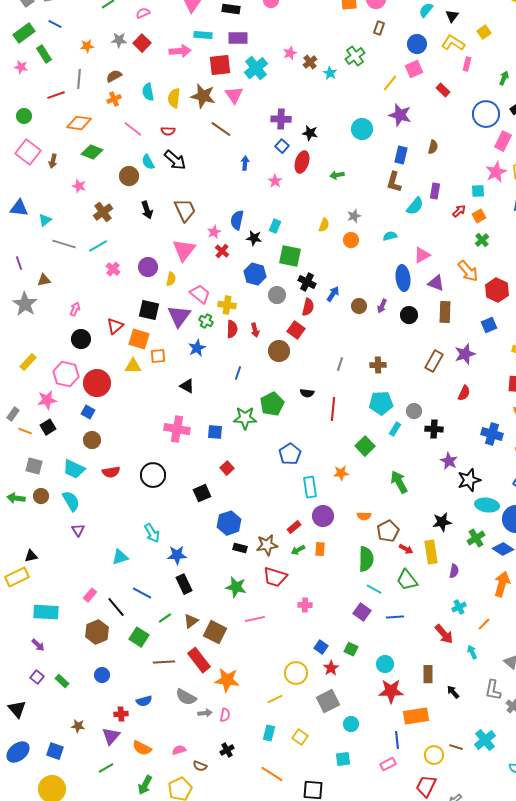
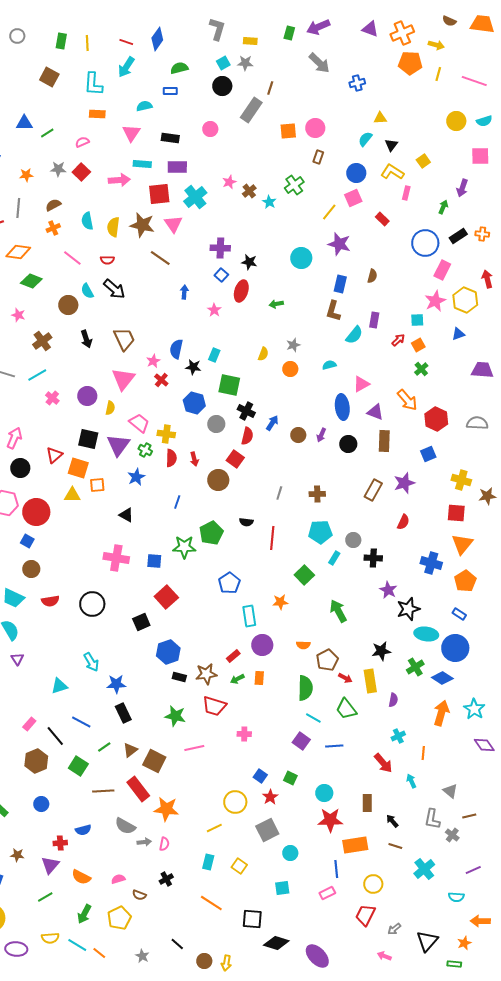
pink arrow: (75, 309) -> (14, 438), size x1.5
red square: (227, 468) -> (166, 597), size x1.6
orange line: (484, 624) -> (423, 753), turned -40
brown line: (456, 747) -> (395, 846), moved

